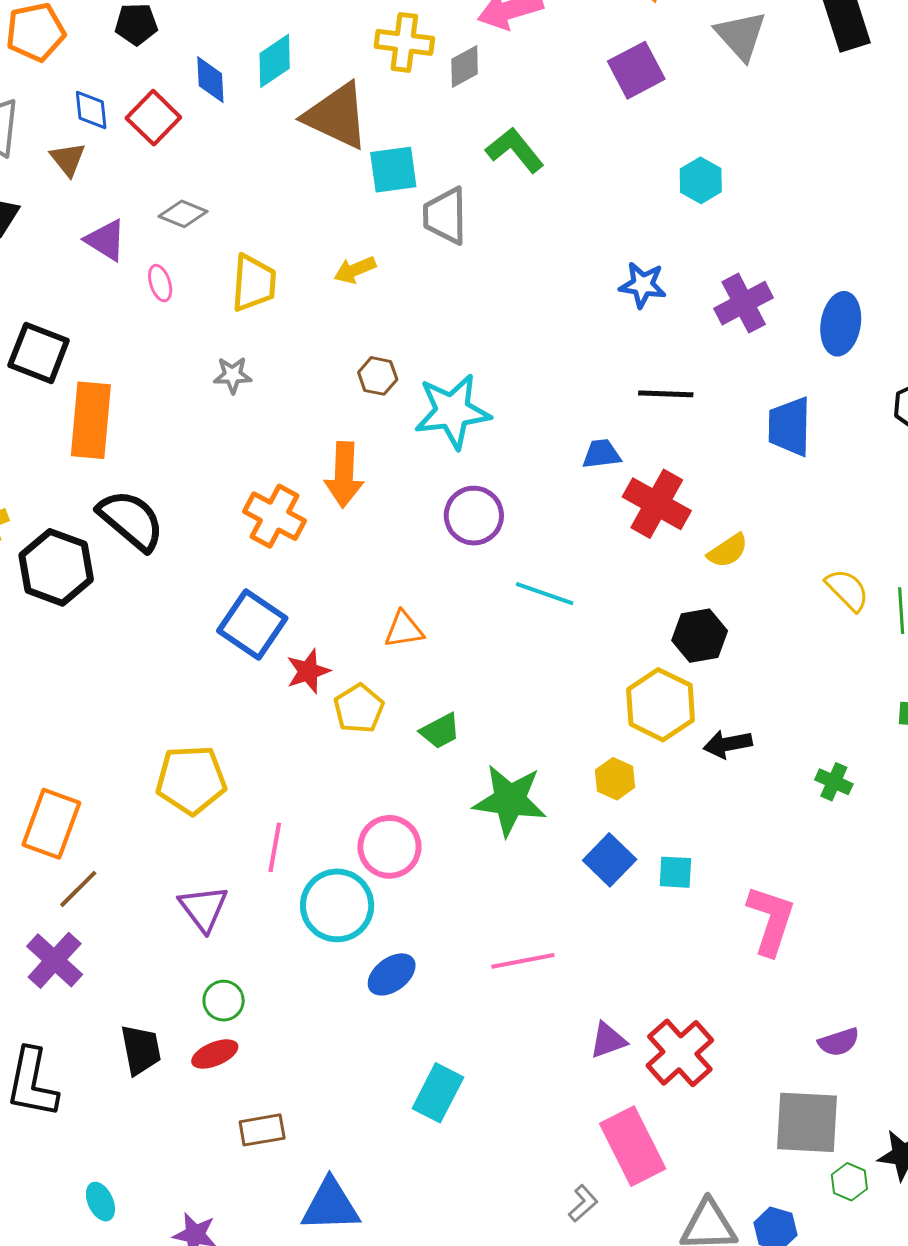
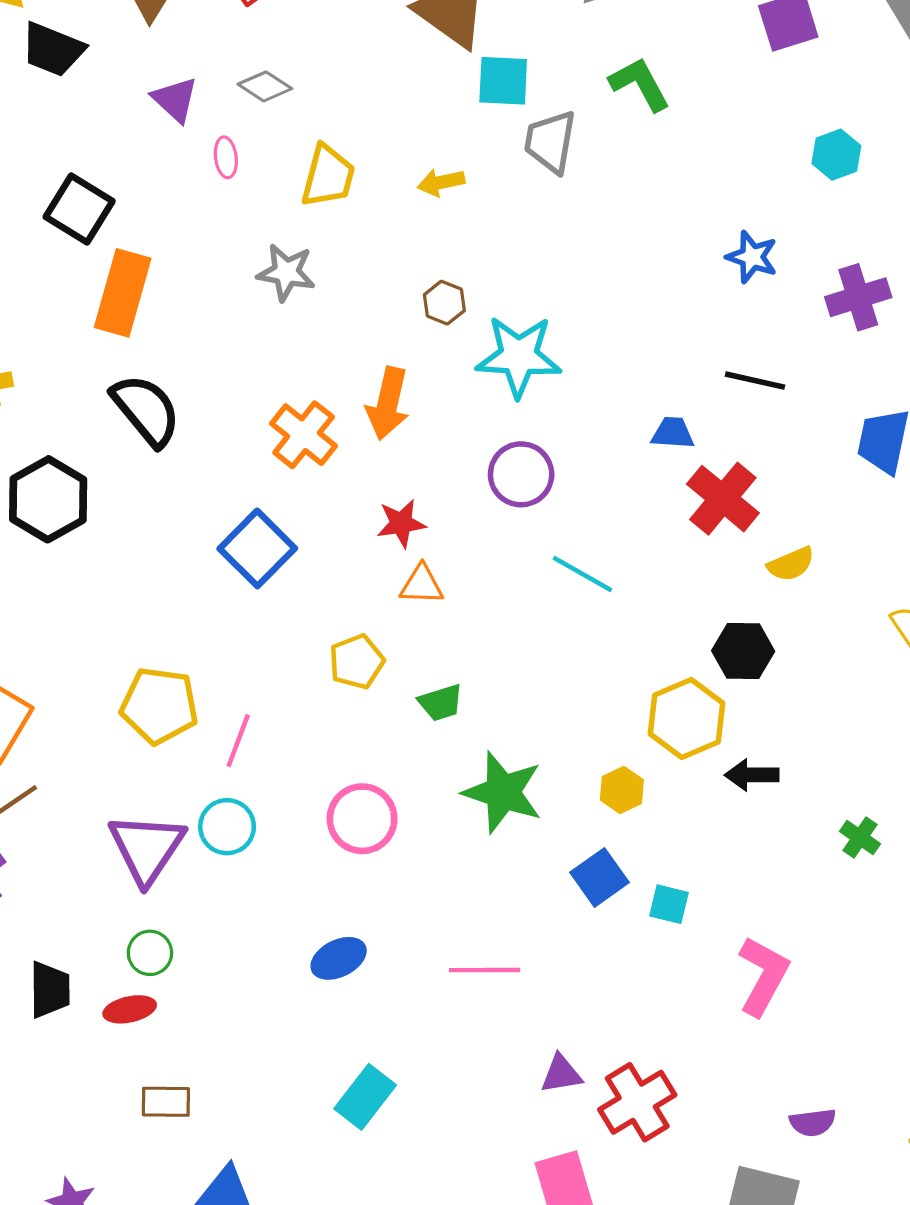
gray star: (233, 375) -> (286, 272), size x1.4
black hexagon: (56, 567) -> (48, 499), moved
red star: (308, 671) -> (401, 523), moved
pink line: (275, 847) -> (238, 741), moved
cyan circle: (337, 905) -> (227, 827), moved, size x0.7
purple triangle: (203, 908) -> (147, 848), size x1.4

